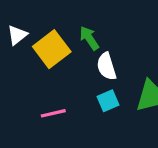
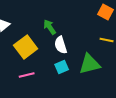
yellow square: (52, 49) -> (26, 47), moved

